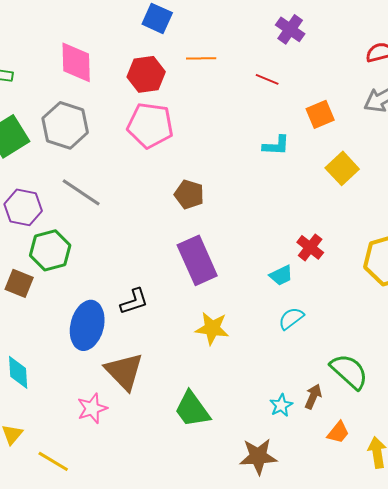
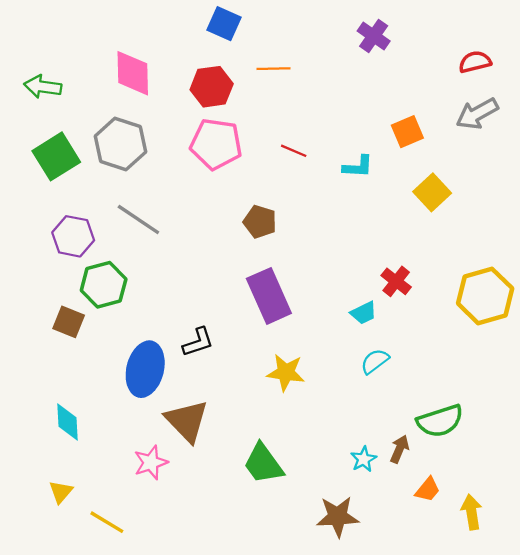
red line: (267, 79) -> (294, 151), moved
green semicircle: (349, 371) -> (440, 421), turned 120

